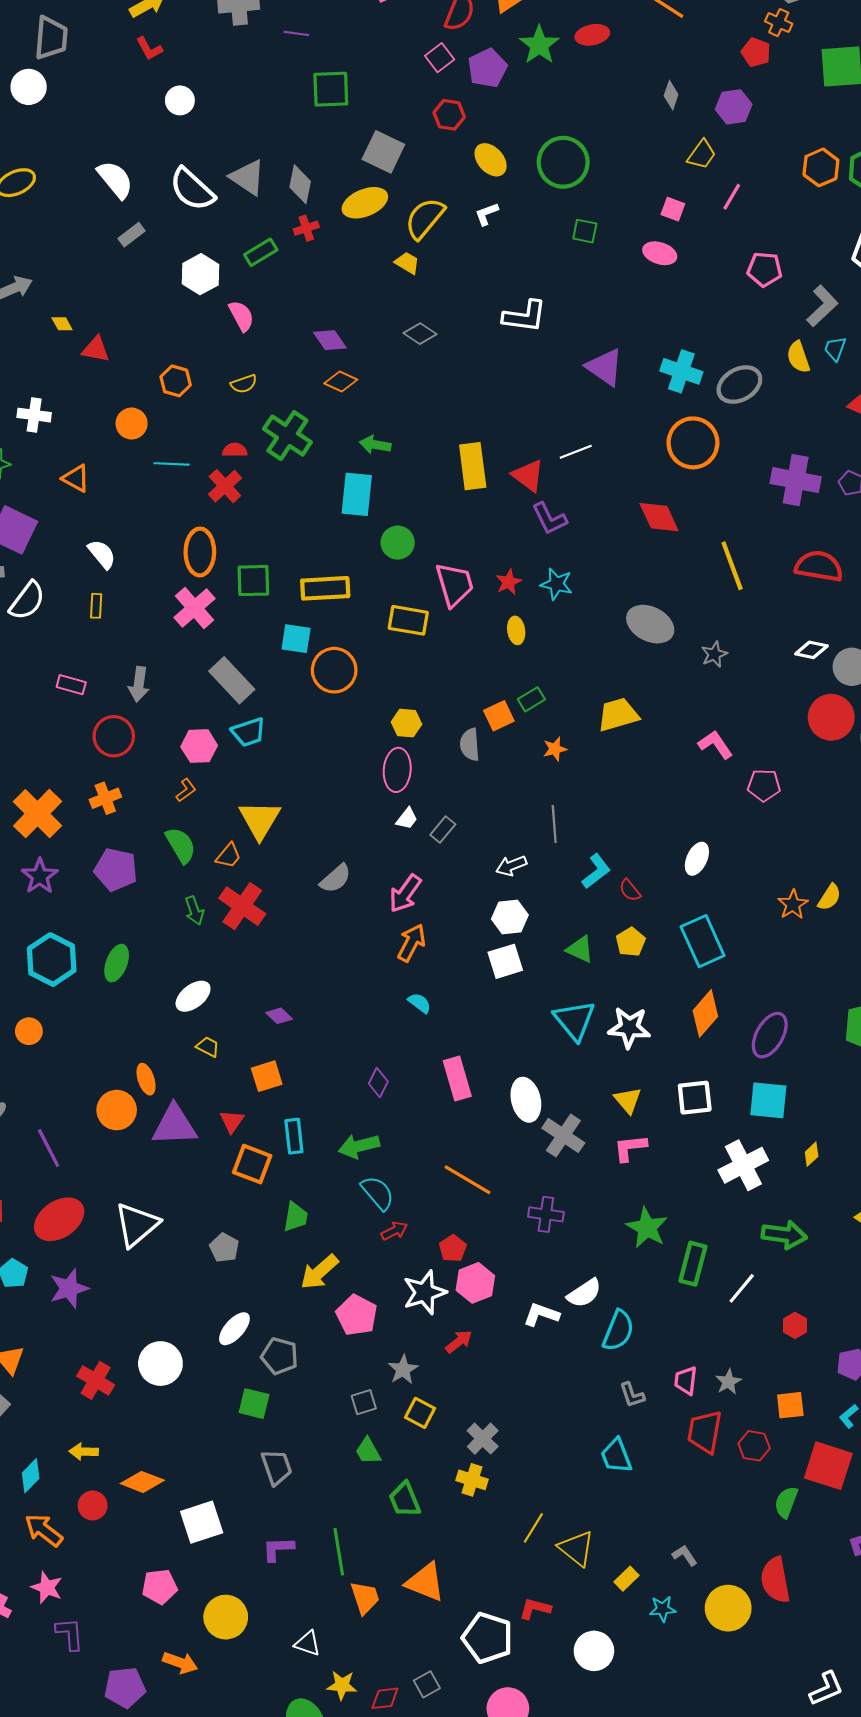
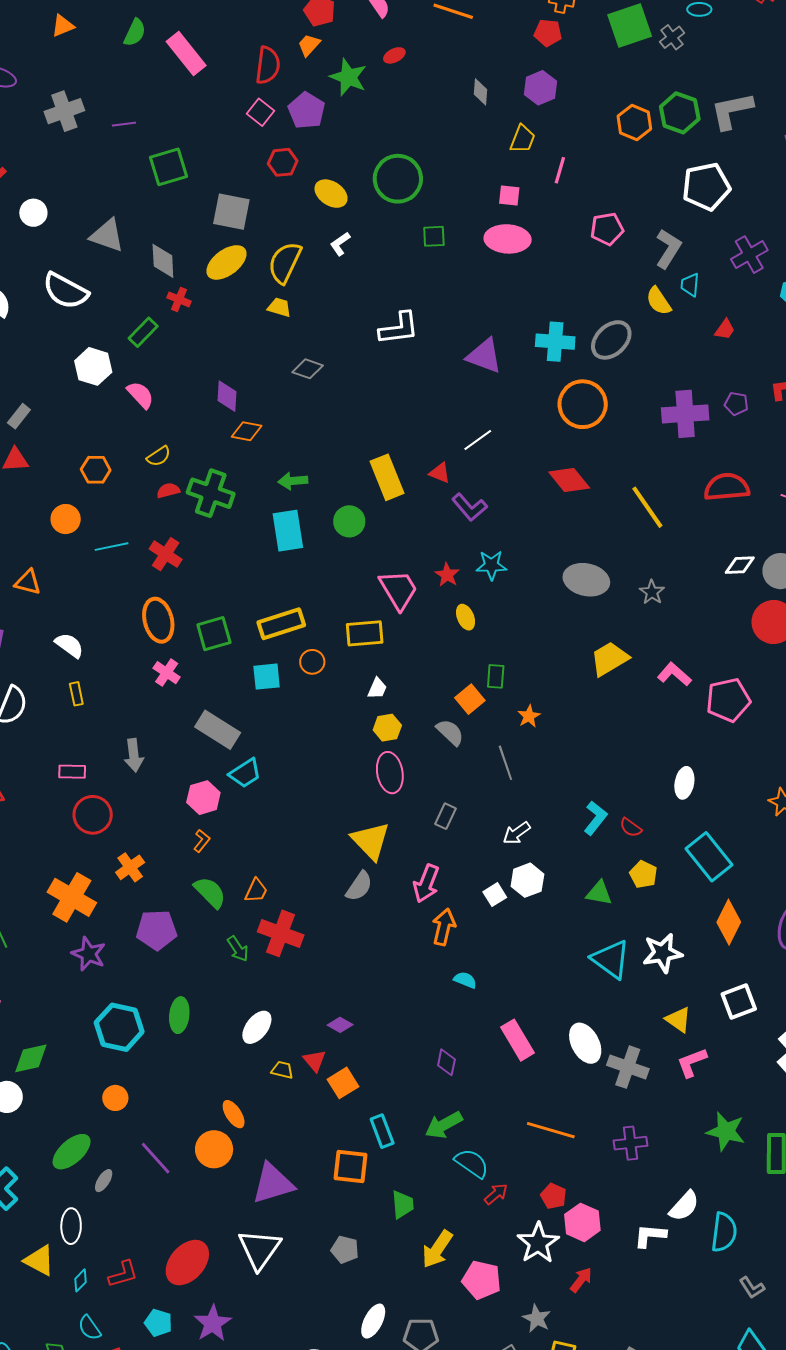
red ellipse: (592, 35) -> (394, 55), size x0.7
gray triangle: (248, 177) -> (107, 235), moved
red cross: (306, 228) -> (179, 299), turned -35
gray rectangle: (131, 235) -> (19, 416), moved
pink ellipse: (660, 253) -> (508, 239), size x1.4
purple diamond: (330, 340) -> (227, 396), turned 52
red semicircle: (235, 450) -> (168, 491), moved
red triangle: (528, 476) -> (440, 473), size x0.7
green circle: (398, 543) -> (349, 521), moved
pink cross: (195, 608) -> (167, 673), size x0.7
orange circle: (334, 670) -> (312, 662), moved, size x0.6
green rectangle: (531, 699) -> (496, 676), turned -40
yellow trapezoid: (618, 715) -> (609, 659), moved
red circle: (114, 736) -> (93, 815), moved
gray semicircle: (470, 745) -> (450, 732), turned 152
pink pentagon: (764, 785) -> (728, 700), size x1.4
white trapezoid: (407, 819) -> (377, 688), moved
yellow triangle: (260, 820) -> (371, 841), moved
gray line: (554, 824) -> (505, 763), moved
white square: (505, 961) -> (495, 895), moved, size x0.7
red triangle: (232, 1121) -> (315, 1061), moved
purple triangle: (174, 1125) -> (273, 1183), moved
purple line: (49, 1148) -> (156, 1158), moved

